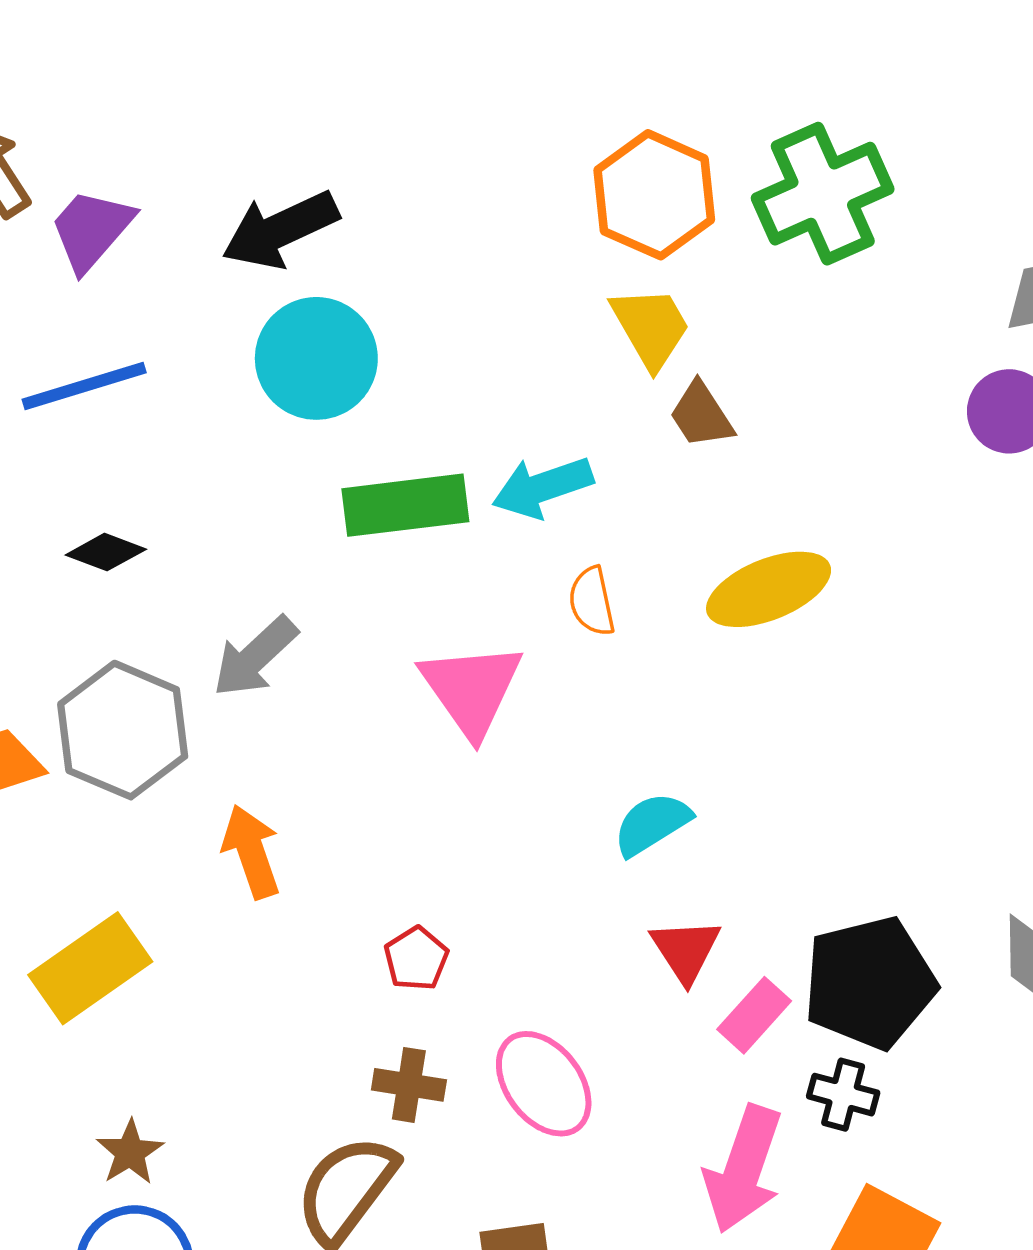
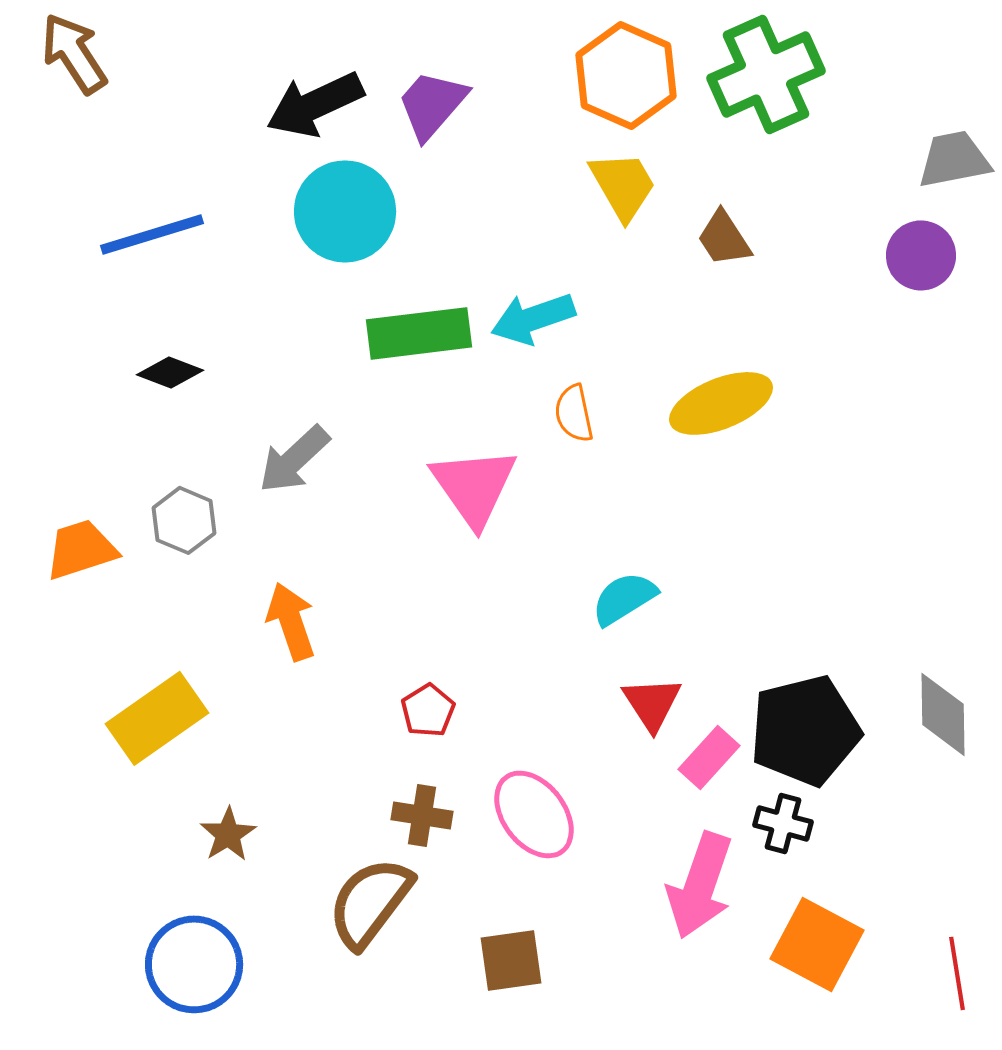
purple trapezoid: (91, 230) -> (432, 104), moved
brown trapezoid: (701, 415) -> (724, 238), moved
gray hexagon: (123, 730) -> (184, 520), size x0.6
brown star: (130, 1152) -> (228, 834), moved

